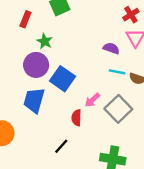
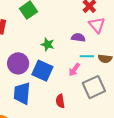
green star: (45, 41) -> (47, 44), moved
pink arrow: (92, 100) -> (74, 70), moved
gray square: (118, 109) -> (94, 87), turned 30

